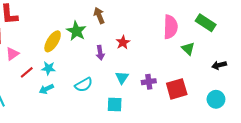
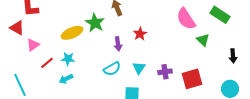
pink semicircle: (170, 27) -> (186, 19), turned 145
yellow ellipse: (53, 41) -> (72, 33), turned 35
black arrow: (219, 65) -> (233, 56), turned -80
cyan semicircle: (84, 85) -> (112, 69), moved

